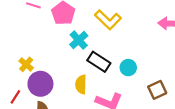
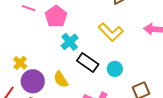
yellow L-shape: (108, 20) -> (111, 32), moved
yellow semicircle: (81, 84) -> (61, 79), moved, turned -36

